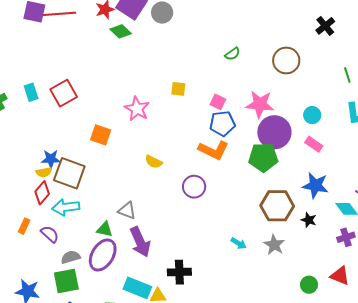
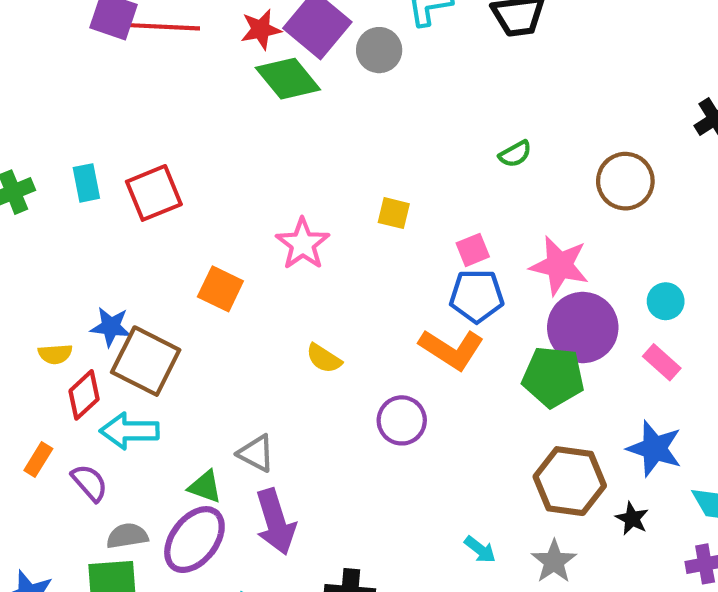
green diamond: (121, 31) -> (288, 79), size x1.4
pink square: (218, 102) -> (473, 250), turned 35
yellow semicircle: (44, 172) -> (55, 354), moved

